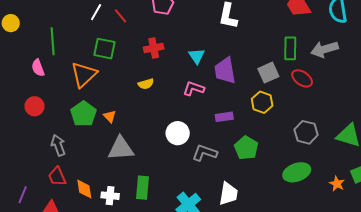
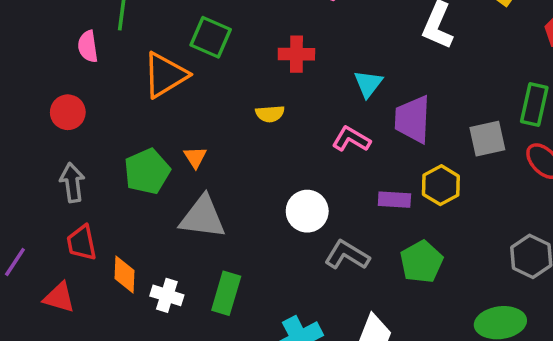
yellow hexagon: (262, 102) -> (441, 185), moved
green pentagon: (83, 114) -> (147, 171), moved
gray arrow: (58, 145) -> (72, 183), moved

